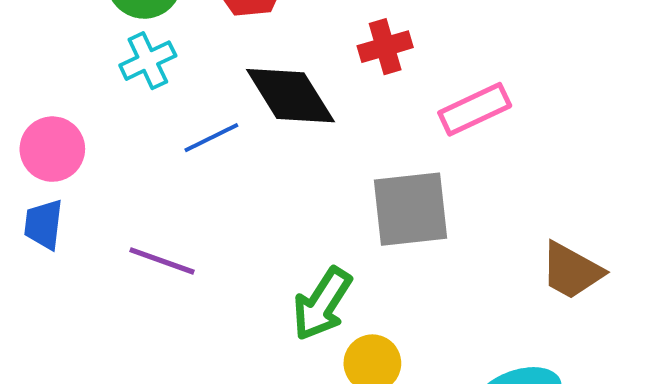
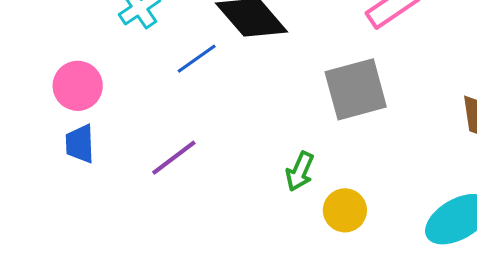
purple line: (162, 261) -> (174, 158), turned -48
green arrow: (322, 304) -> (300, 171), size x0.7

